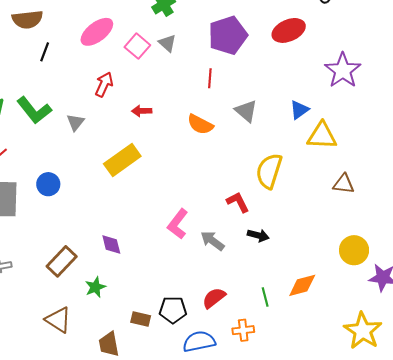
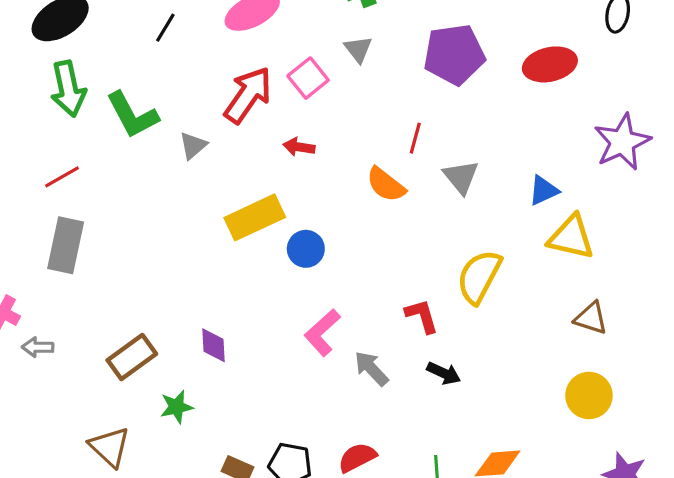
pink square: (137, 46) -> (308, 78), moved
red line: (210, 78) -> (415, 138), moved
red arrow: (104, 84) -> (248, 95), size x1.5
blue circle: (48, 184) -> (306, 249), moved
yellow circle: (354, 250) -> (589, 395), moved

